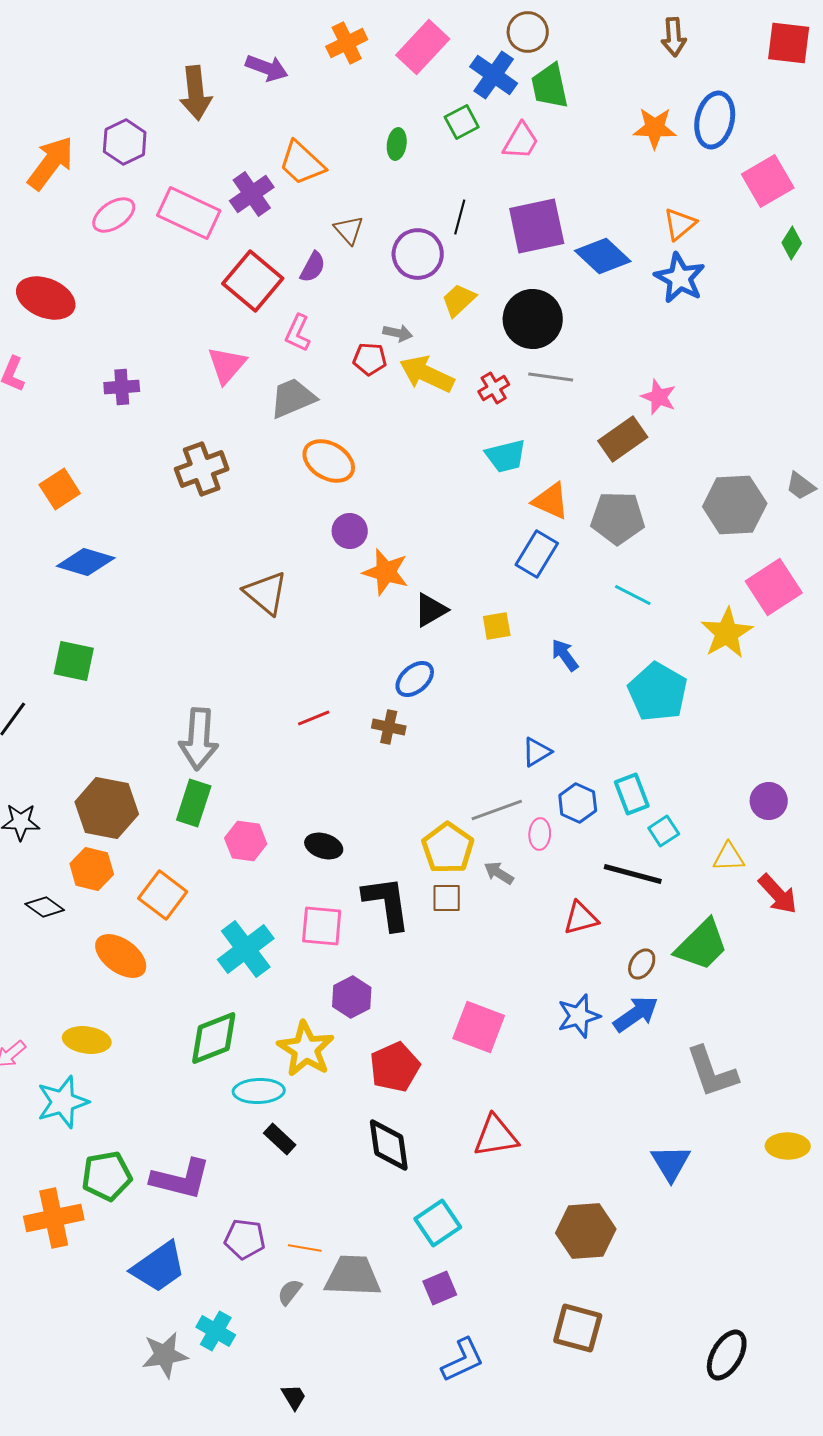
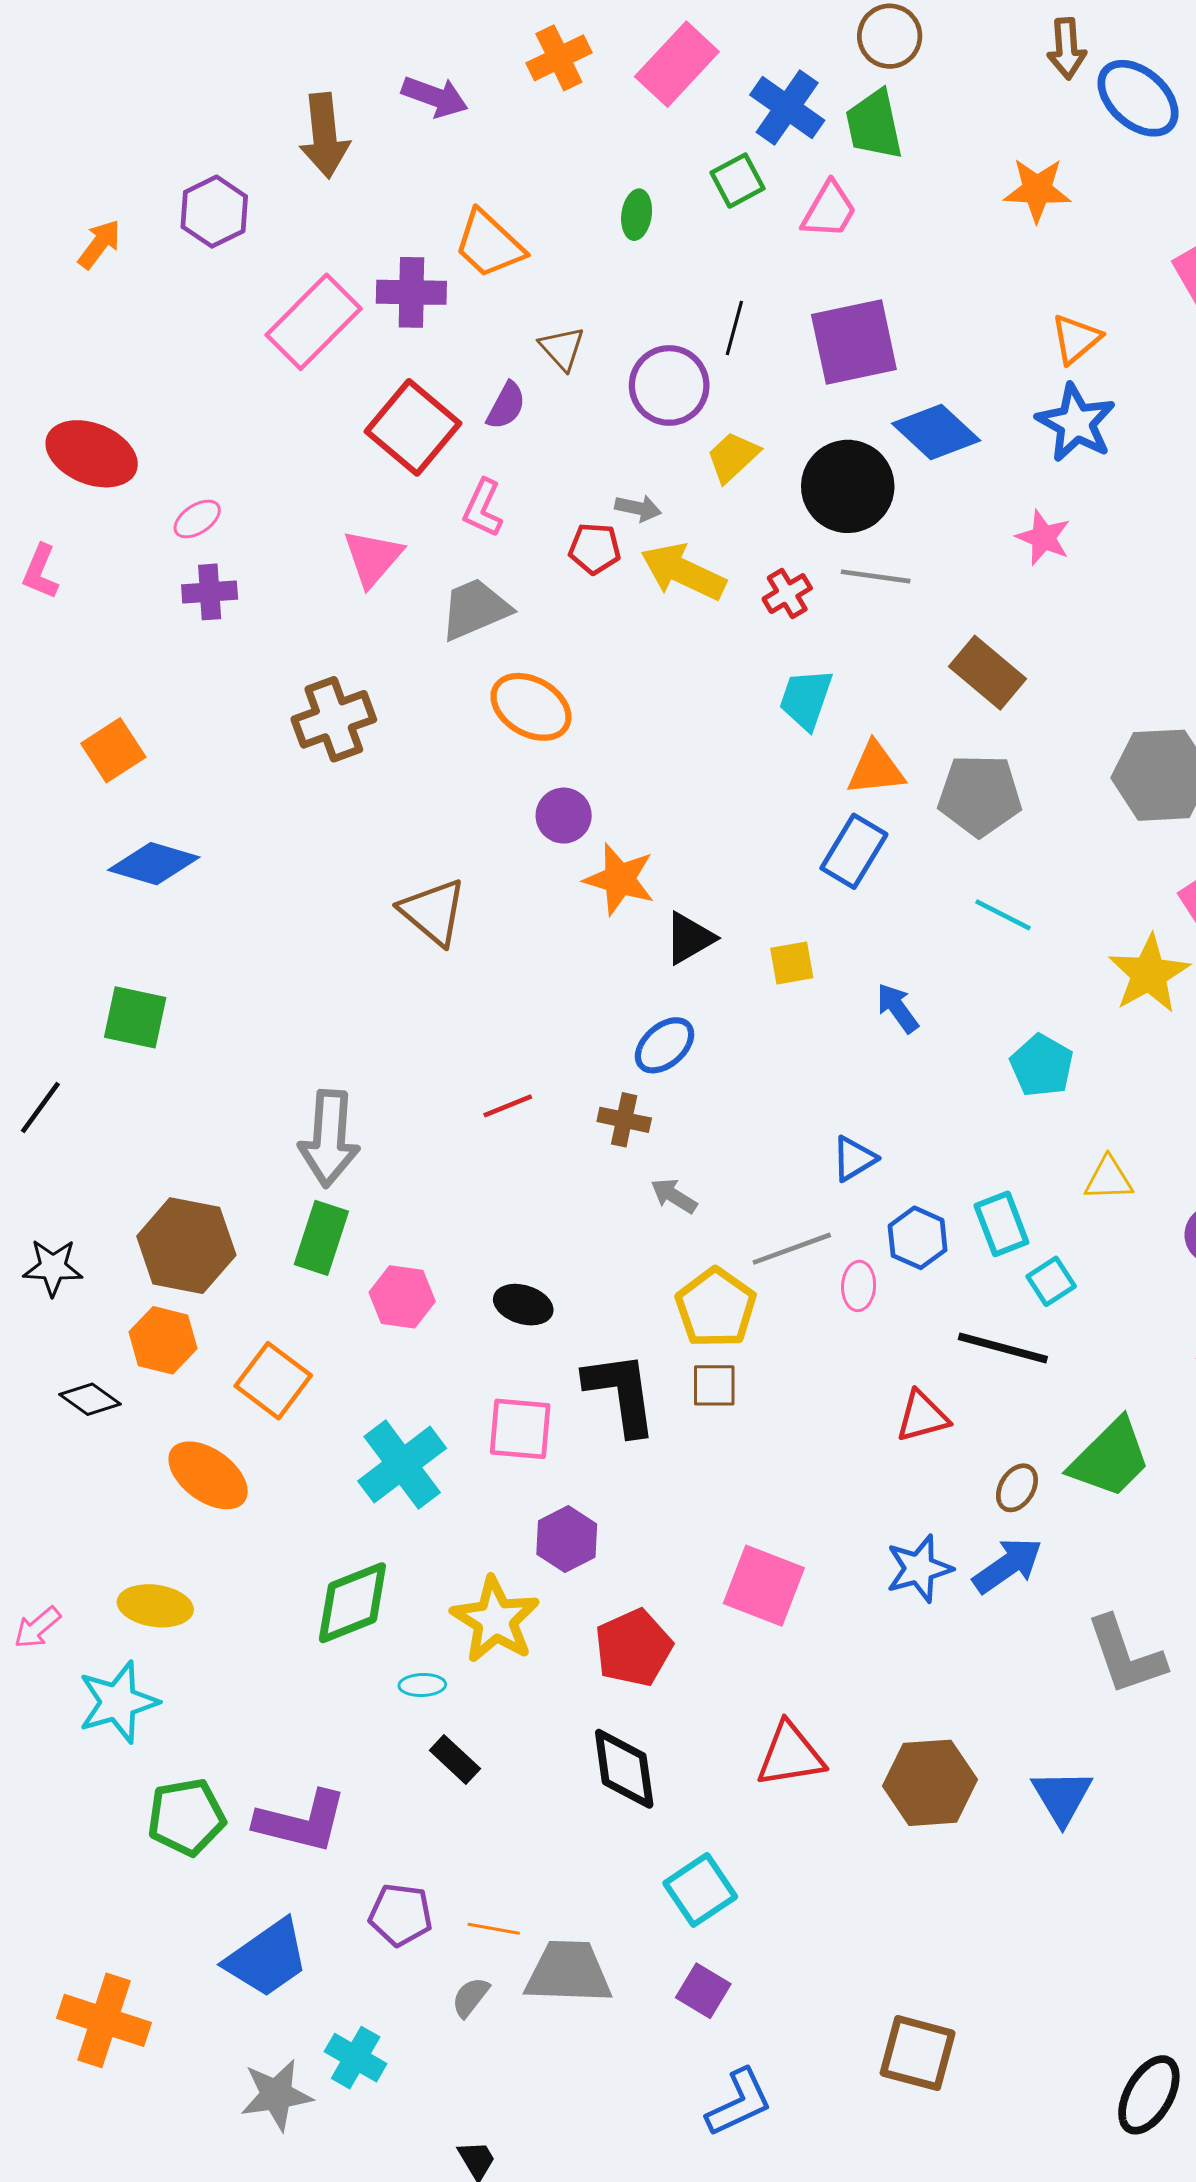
brown circle: (528, 32) -> (890, 36), moved
blue ellipse: (715, 120) -> (1138, 98), moved, turned -62
orange arrow: (51, 163) -> (99, 244), size x0.6
purple cross: (252, 194) -> (411, 292), turned 36
pink rectangle: (189, 213) -> (314, 322), turned -70
pink ellipse: (114, 215) -> (197, 519), moved, size x0.7
blue diamond: (603, 256) -> (936, 432), moved
pink star: (659, 397) -> (1043, 538), moved
brown rectangle: (623, 439) -> (987, 673), turned 75
cyan trapezoid: (506, 456) -> (806, 699), turned 123
orange triangle: (551, 501) -> (876, 769), turned -30
cyan pentagon: (658, 692) -> (1042, 1066), size x0.7
yellow triangle: (729, 857) -> (1109, 1179), moved
gray arrow: (499, 873) -> (674, 1196), moved
cyan ellipse: (259, 1091) -> (422, 1685), size x0.6
orange cross: (54, 1218) -> (104, 2020), moved, turned 30
brown hexagon: (586, 1231) -> (930, 1783), moved
purple square: (440, 1288) -> (703, 1991), turned -36

